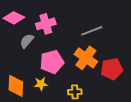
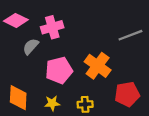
gray line: (92, 31) -> (130, 35), moved
red pentagon: (112, 69) -> (127, 94), moved
yellow star: (41, 84) -> (52, 103), moved

